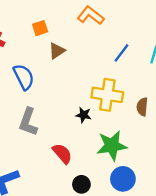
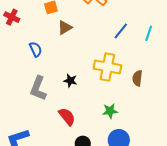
blue semicircle: (24, 77) -> (36, 49), size x0.7
black star: (83, 115) -> (70, 81), moved
green star: (112, 146) -> (110, 111), size x0.6

